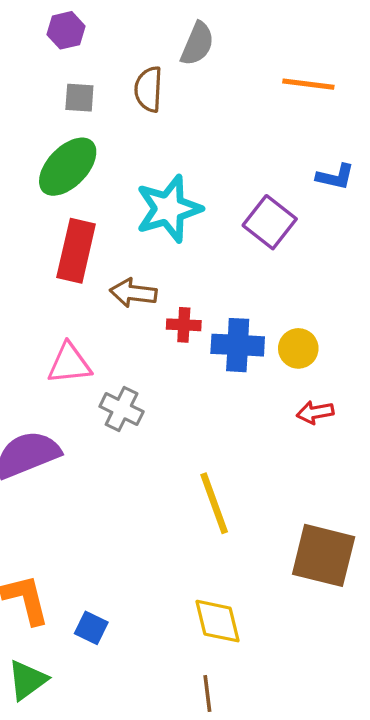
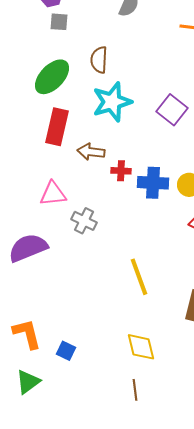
brown semicircle: (148, 89) -> (99, 60), moved
gray square: (79, 98) -> (59, 22), moved

